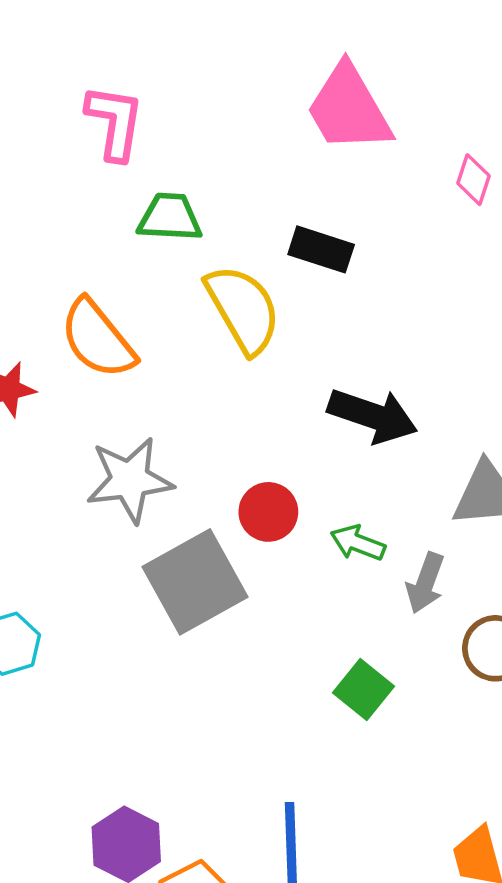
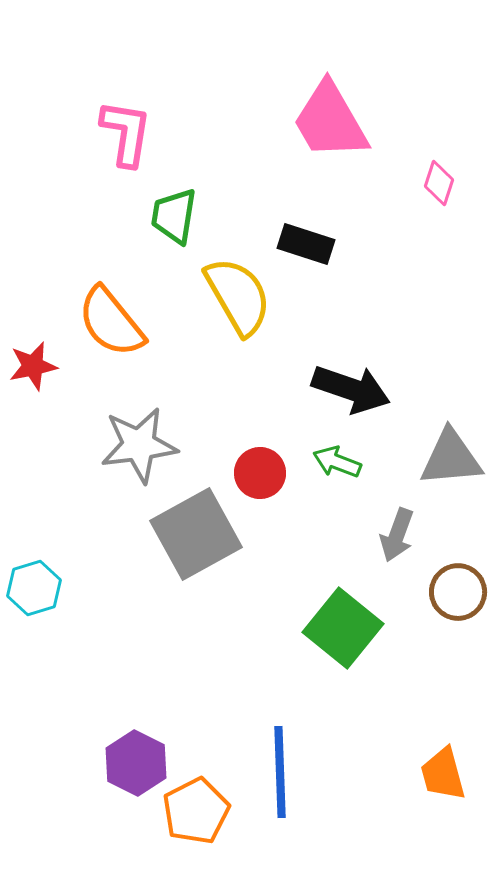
green trapezoid: (170, 217) -> (174, 216), turned -84
green arrow: (358, 543) -> (337, 462), moved
green square: (363, 690) -> (343, 628), size x1.5

